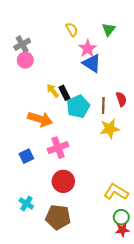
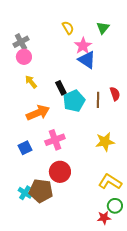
yellow arrow: (53, 91) -> (31, 82), moved
orange arrow: (40, 119) -> (38, 113), turned -40
yellow star: (110, 129) -> (105, 142), moved
brown pentagon: (58, 217) -> (41, 191), moved
red star: (122, 230) -> (104, 218), moved

